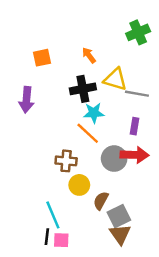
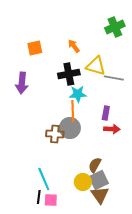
purple rectangle: (135, 126) -> (106, 113), moved
orange line: (88, 133) -> (73, 111), turned 45
red arrow: (135, 155) -> (112, 129), size x0.7
gray circle: (114, 159) -> (70, 128), moved
yellow circle: (79, 185) -> (83, 182), moved
brown semicircle: (101, 201) -> (95, 165), moved

